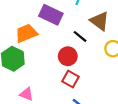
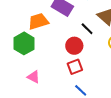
red square: (70, 79) -> (75, 67), turned 35

